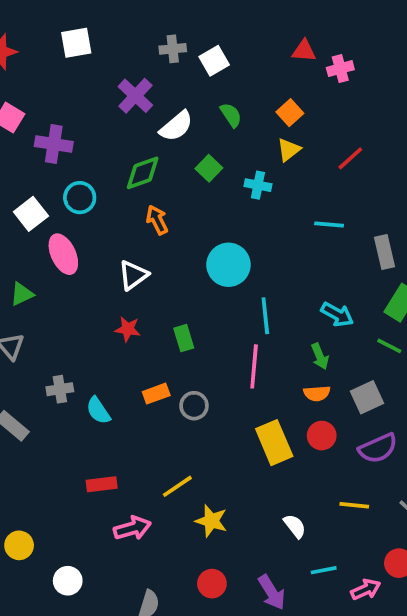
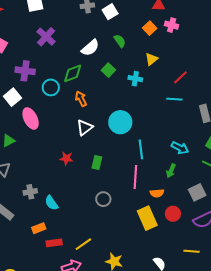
pink cross: (340, 69) -> (172, 25), moved, turned 32
purple cross: (135, 96) -> (46, 37), moved
orange square: (290, 113) -> (150, 28), moved
purple cross: (54, 144) -> (25, 71), moved
red line: (350, 158) -> (180, 77), moved
cyan circle: (80, 198) -> (51, 87), moved
white triangle: (133, 275) -> (85, 128), moved
green rectangle: (184, 338) -> (97, 163), turned 32
green arrow: (320, 356) -> (171, 171), turned 48
orange semicircle: (317, 393) -> (157, 193), moved
orange rectangle: (156, 394) -> (39, 228), moved
yellow line: (177, 486) -> (83, 244), moved

